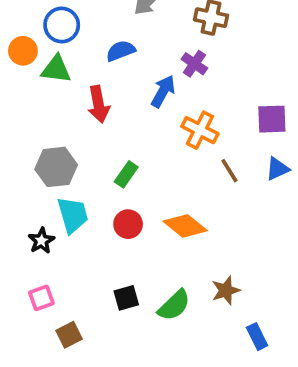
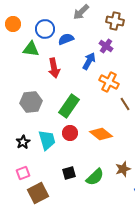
blue circle: (62, 25) -> (45, 29), moved
orange circle: (23, 51) -> (13, 24), moved
green rectangle: (126, 174) -> (69, 106), size x1.6
cyan trapezoid: (73, 215) -> (47, 140), moved
brown square: (69, 335) -> (38, 193), size x1.5

